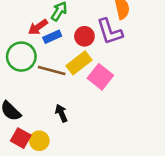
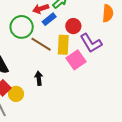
purple L-shape: (110, 32) -> (91, 43), moved, turned -30
blue rectangle: (52, 37) -> (49, 19), turned -32
yellow rectangle: (79, 63) -> (63, 45), turned -66

